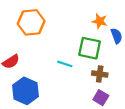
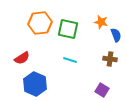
green square: (90, 48) -> (68, 29), moved
brown cross: (100, 74) -> (110, 59), moved

